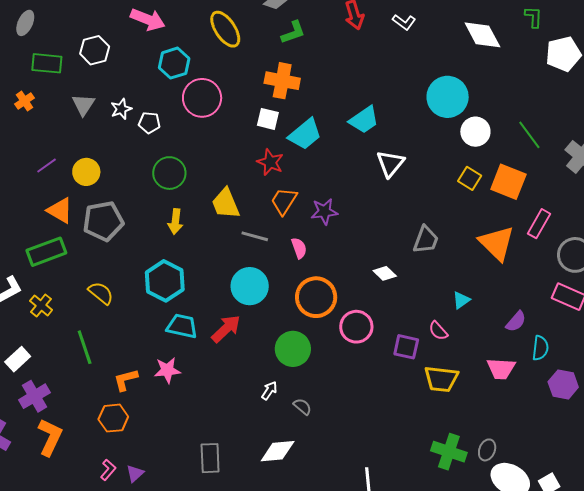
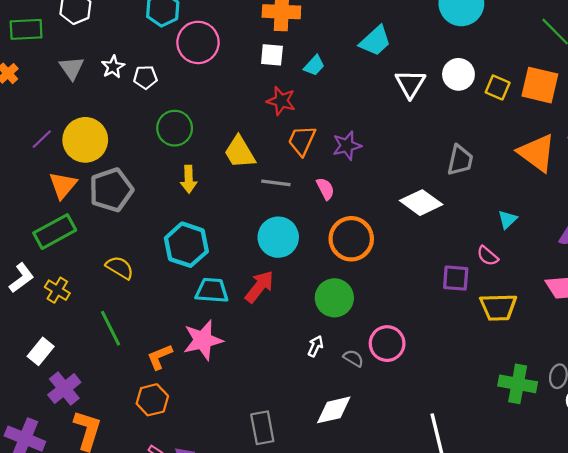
white circle: (475, 132) -> (458, 74), moved
cyan trapezoid: (305, 134) -> (314, 66), size x0.6
yellow circle: (86, 172) -> (85, 140), size x1.5
orange triangle: (60, 210) -> (63, 185), turned 48
white diamond: (385, 273) -> (421, 203), size x1.6
pink circle: (356, 327) -> (387, 344), moved
pink star: (167, 370) -> (203, 340), size x1.4

